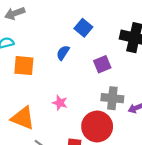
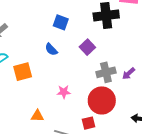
blue semicircle: (63, 53) -> (51, 49), turned -56
orange triangle: (23, 118) -> (37, 116), size x0.6

